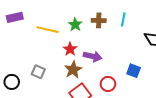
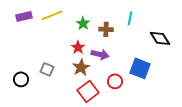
brown cross: (99, 20) -> (106, 29), moved
yellow line: (48, 30) -> (52, 15), moved, turned -35
blue square: (134, 71) -> (140, 68), size x1.5

